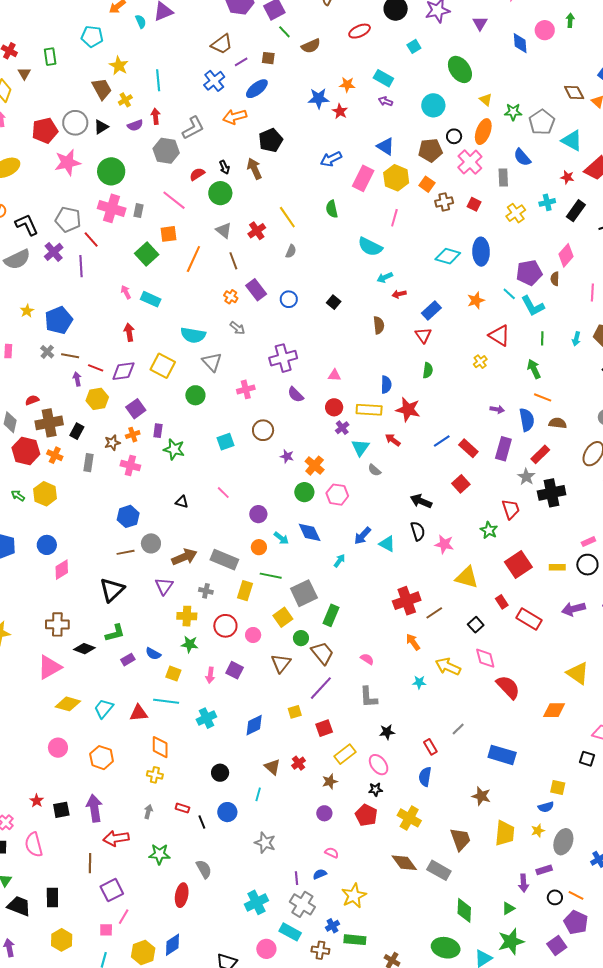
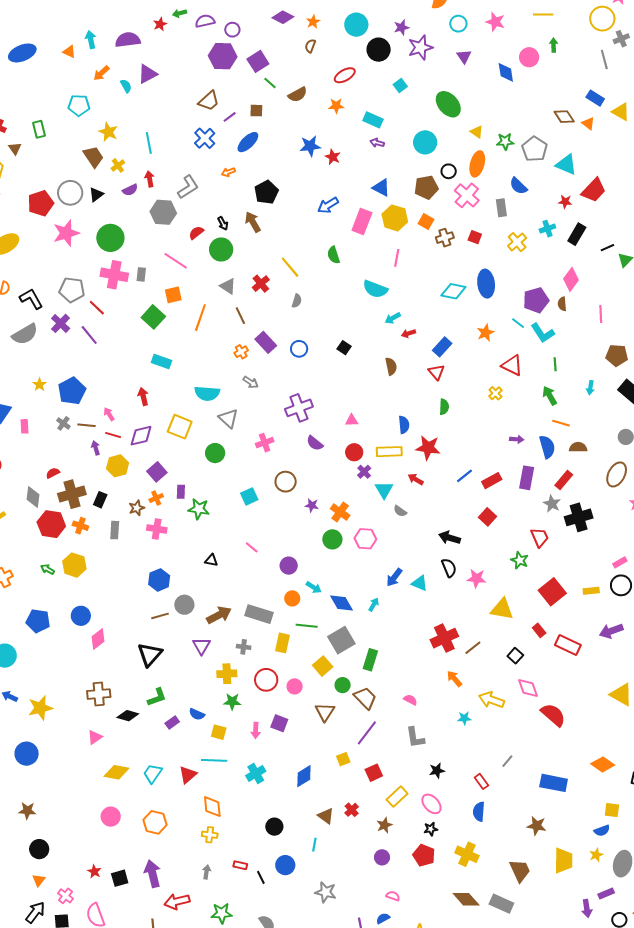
orange star: (347, 85) -> (336, 106), moved
orange arrow: (235, 117) -> (228, 172), size x0.6
purple line: (81, 266) -> (89, 335), turned -30
pink arrow: (126, 292) -> (109, 414), moved
orange cross: (231, 297) -> (241, 352), turned 32
cyan arrow: (576, 339) -> (590, 388), moved
red rectangle: (468, 448) -> (492, 481), turned -66
blue diamond: (310, 532) -> (342, 603), moved
pink triangle: (49, 667) -> (95, 737), size x0.6
orange diamond: (554, 710) -> (603, 764), moved, turned 40
red triangle: (139, 713) -> (188, 775), turned -30

